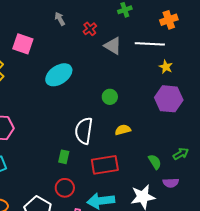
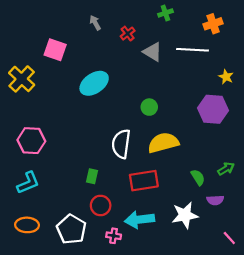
yellow star: (166, 67) -> (226, 77), moved
yellow semicircle: (123, 130) -> (163, 143), size x1.8
green rectangle: (64, 157) -> (92, 176), moved

